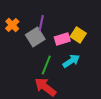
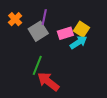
cyan arrow: (71, 61) -> (78, 42), moved
green line: (46, 65) -> (37, 65), moved

